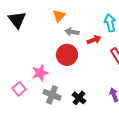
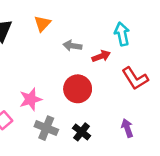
orange triangle: (59, 16) -> (42, 24), moved
red circle: (67, 55) -> (78, 89), moved

